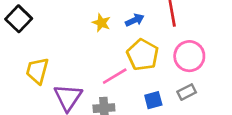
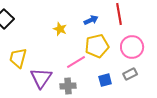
yellow star: (101, 23) -> (60, 29), moved
yellow pentagon: (143, 55) -> (97, 46), turned 30

